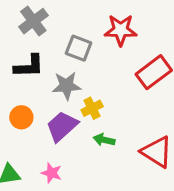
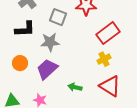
yellow cross: (92, 108) -> (104, 59), moved
green arrow: (104, 140) -> (75, 87), moved

